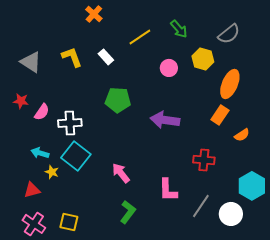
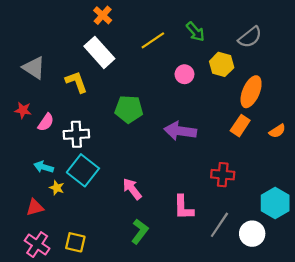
yellow L-shape: (72, 57) -> (76, 82), moved
white rectangle: (106, 57) -> (99, 52), moved, size x1.8
orange semicircle: (242, 135) -> (277, 131), moved

